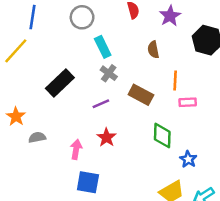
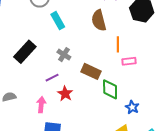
brown semicircle: (153, 50) -> (99, 20), size x1.5
gray cross: (109, 73) -> (64, 55), moved
brown rectangle: (141, 95) -> (91, 71), moved
purple line: (101, 104) -> (52, 78), moved

